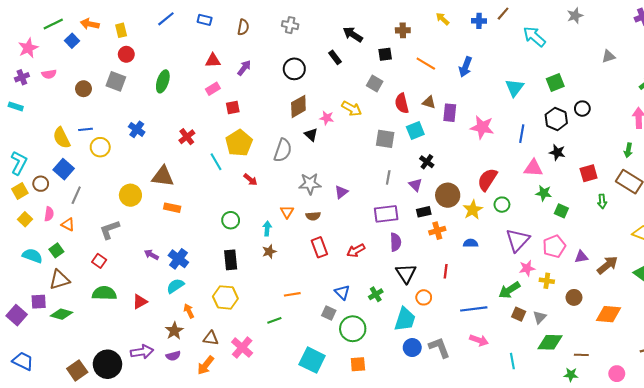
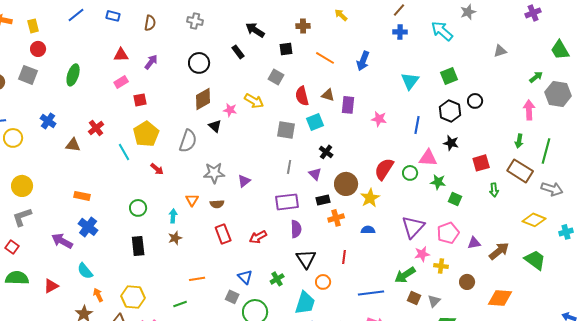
blue cross: (479, 21) -> (400, 32), moved
cyan arrow: (534, 37) -> (442, 31), moved
pink star: (482, 127) -> (379, 119), size x0.7
brown triangle: (163, 176) -> (73, 145), moved, size x0.7
yellow circle: (130, 195) -> (22, 186), moved
green circle: (502, 205) -> (410, 173), moved
purple arrow: (151, 255) -> (62, 241), size x1.5
blue cross: (178, 259) -> (88, 227), moved
cyan semicircle: (175, 286) -> (85, 271), turned -96
yellow hexagon: (225, 297) -> (133, 297), moved

